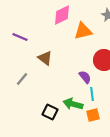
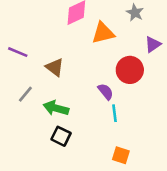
purple line: (20, 37) -> (18, 52), moved
green arrow: (73, 104) -> (56, 108), moved
orange square: (93, 115) -> (121, 155), moved, turned 32

